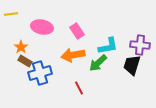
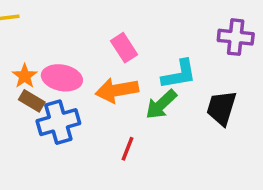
pink ellipse: (42, 27) -> (62, 78), moved
purple cross: (140, 45) -> (236, 37), moved
red line: (79, 88) -> (128, 149), turned 48

